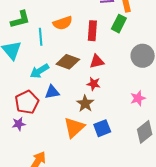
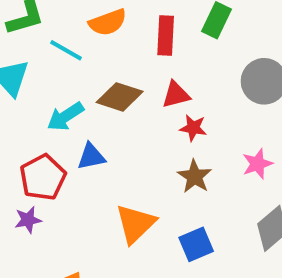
cyan line: (41, 37) -> (66, 50), turned -54
red star: (94, 84) -> (193, 128), moved
brown star: (85, 103) -> (195, 176), moved
blue square: (102, 128) -> (196, 244), moved

